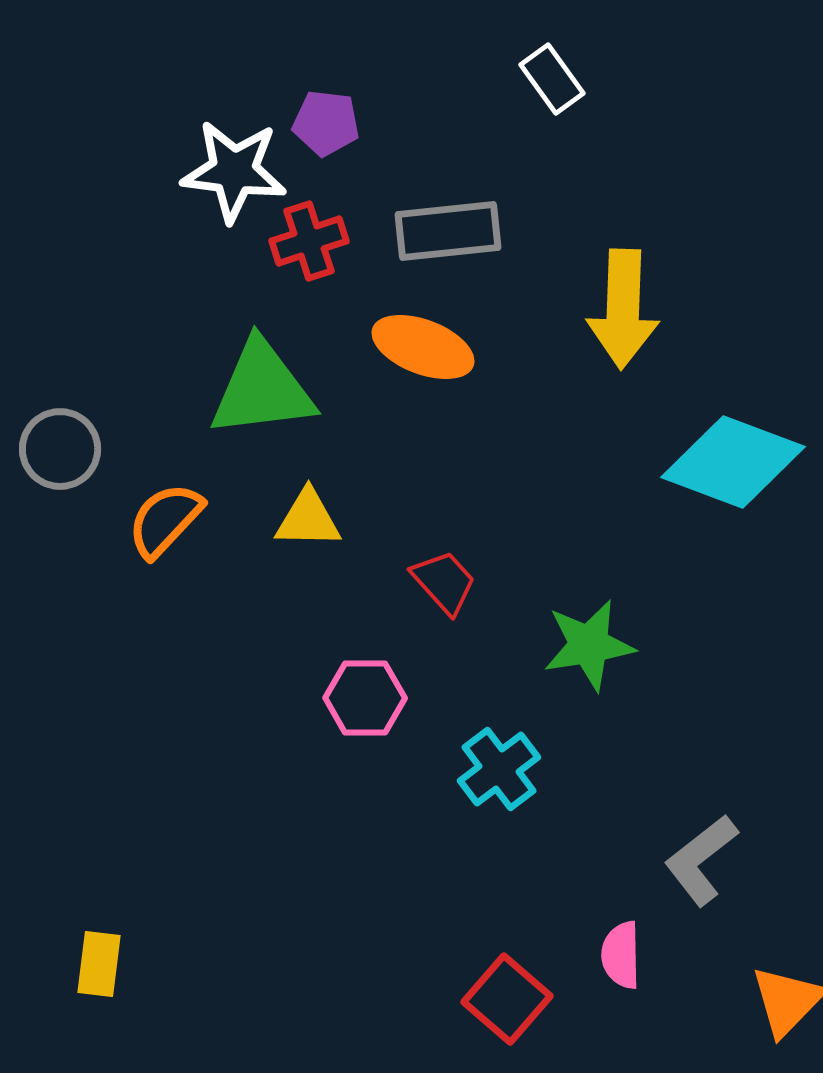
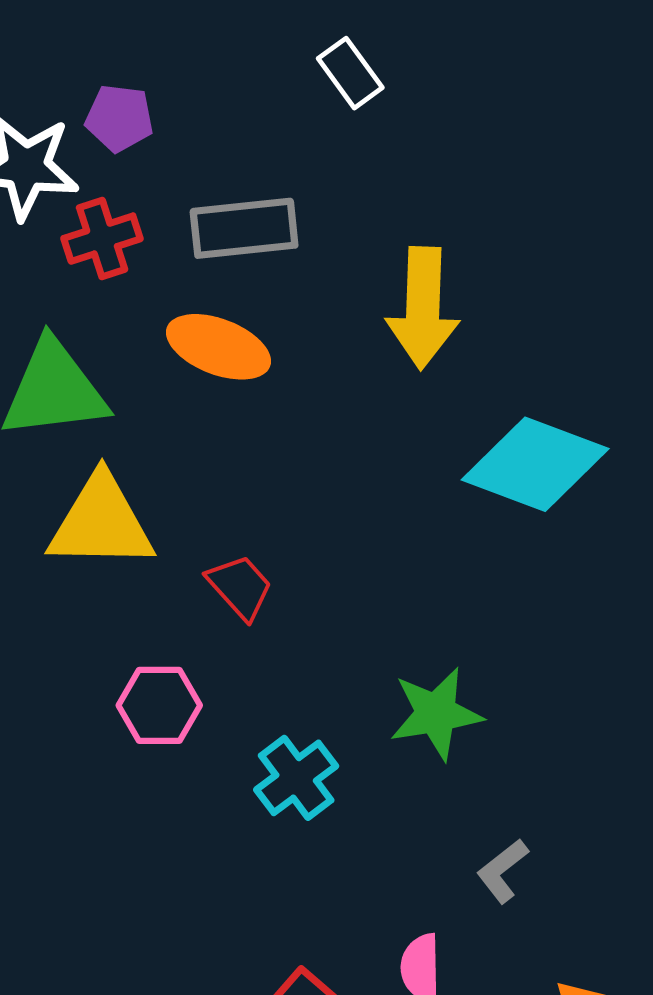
yellow triangle: (308, 519) -> (101, 523), size x1.6
green star: (589, 645) -> (436, 714), moved
gray L-shape: (701, 860) -> (502, 871), size x0.7

